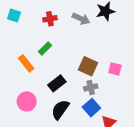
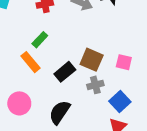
orange rectangle: (26, 63) -> (31, 62), moved
black rectangle: (57, 83) -> (65, 72), moved
blue square: (91, 108) -> (120, 101), moved

